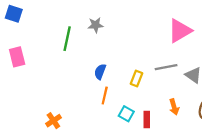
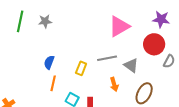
green line: (67, 39) -> (20, 21), moved
orange arrow: (174, 107) -> (114, 84), moved

